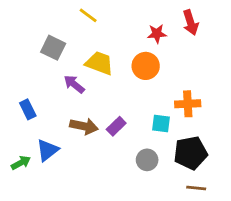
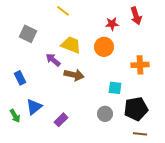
gray square: (53, 48) -> (28, 34), moved
orange cross: (188, 104) -> (140, 65), moved
brown arrow: (84, 126) -> (74, 75), moved
purple rectangle: (116, 126) -> (61, 120), moved
green arrow: (21, 163) -> (15, 116), turned 88

